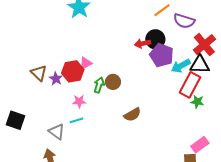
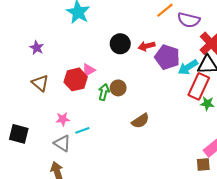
black circle: (155, 39) -> (120, 44), moved
purple star: (56, 79) -> (37, 48), moved
pink star: (79, 101) -> (63, 119), moved

